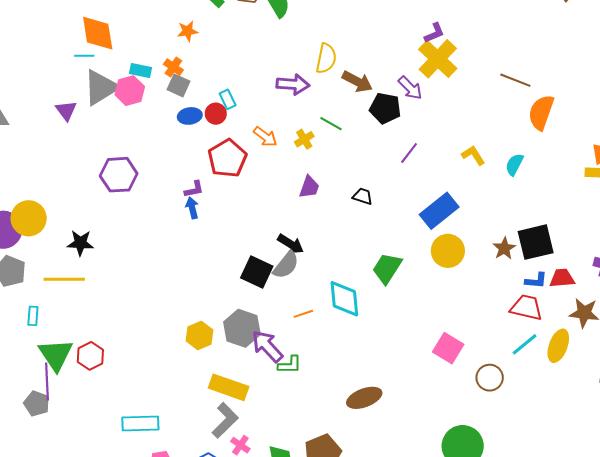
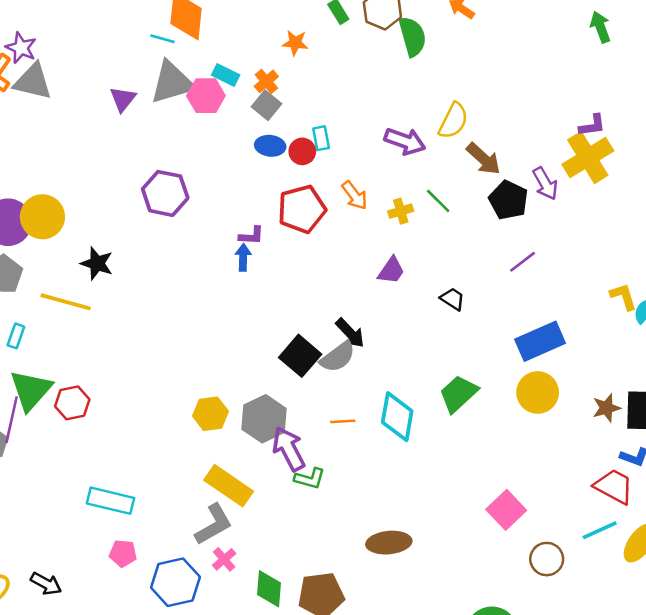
yellow L-shape: (473, 155) -> (623, 297), moved

